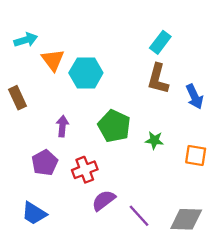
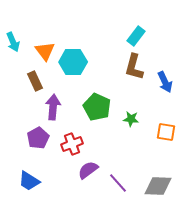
cyan arrow: (26, 40) -> (13, 42), moved, turned 84
brown rectangle: (18, 98) -> (35, 81), moved
purple arrow: (62, 126) -> (53, 107), size x1.4

